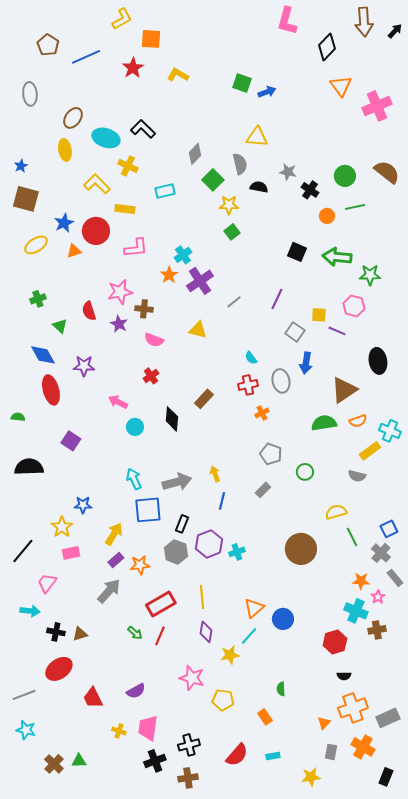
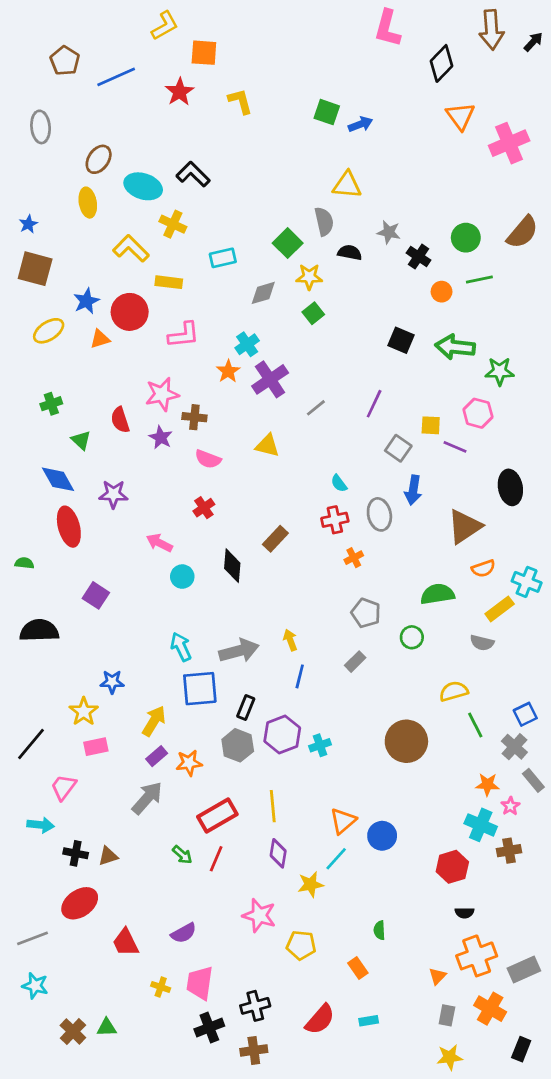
yellow L-shape: (178, 75) -> (240, 101), turned 45
gray diamond: (195, 154) -> (263, 293), moved, turned 30
brown semicircle: (387, 172) -> (523, 232), turned 92
green semicircle: (324, 423) -> (437, 594), moved
yellow star: (311, 777) -> (450, 1057), moved

